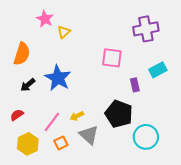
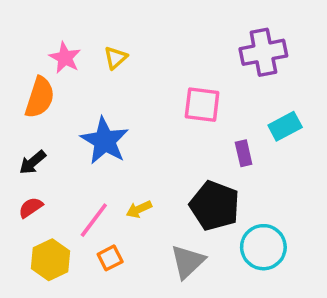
pink star: (45, 19) -> (65, 58), moved
black arrow: (28, 85) -> (32, 162), moved
gray triangle: (89, 135) -> (188, 262), moved, turned 35

